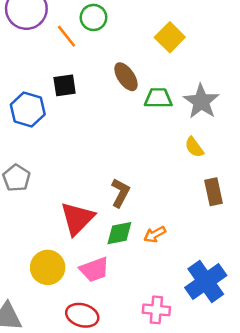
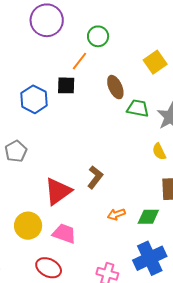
orange line: (66, 36) -> (80, 61), moved, turned 66
green diamond: (119, 233) -> (148, 217), moved
pink trapezoid: (94, 269) -> (64, 234), turned -150

